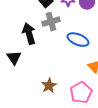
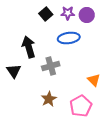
gray cross: (51, 22) -> (51, 66), moved
blue ellipse: (78, 40) -> (69, 38), moved, turned -30

